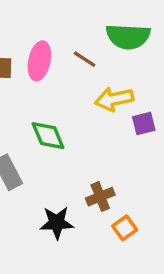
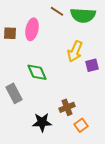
brown line: (85, 59) -> (57, 11), moved
yellow arrow: (114, 99) -> (75, 51), turned -55

